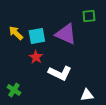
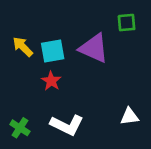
white L-shape: (60, 73) -> (67, 125), moved
white triangle: (87, 95) -> (129, 116), moved

